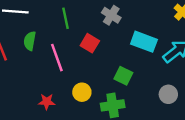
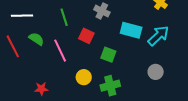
green semicircle: (30, 41) -> (36, 39), turned 119
green square: (123, 76) -> (108, 55), moved
red star: (47, 102) -> (41, 89), moved

